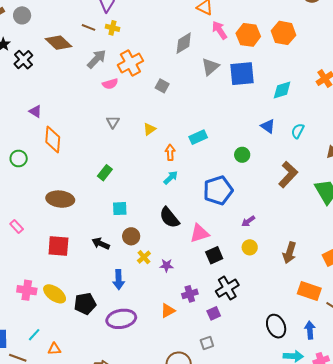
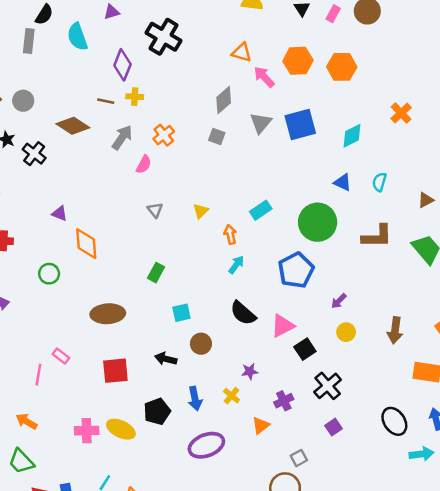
orange hexagon: (248, 35) -> (298, 61), moved
orange cross: (130, 63) -> (164, 135), size x0.7
pink semicircle: (110, 84) -> (144, 164), turned -35
gray square: (162, 86) -> (217, 136), moved
green circle: (242, 155) -> (318, 222), size x2.0
brown L-shape: (288, 175) -> (377, 236), turned 56
yellow cross: (144, 257) -> (232, 396), moved
black pentagon: (85, 304) -> (157, 411), moved
purple square: (214, 313) -> (334, 427), moved
gray square: (207, 343) -> (299, 458), moved

